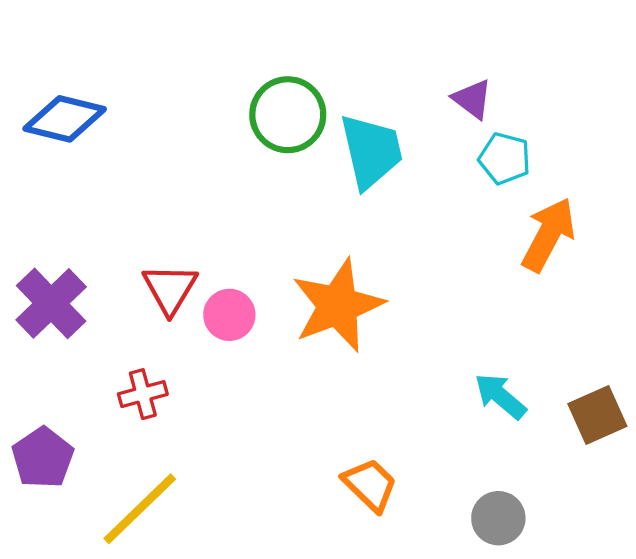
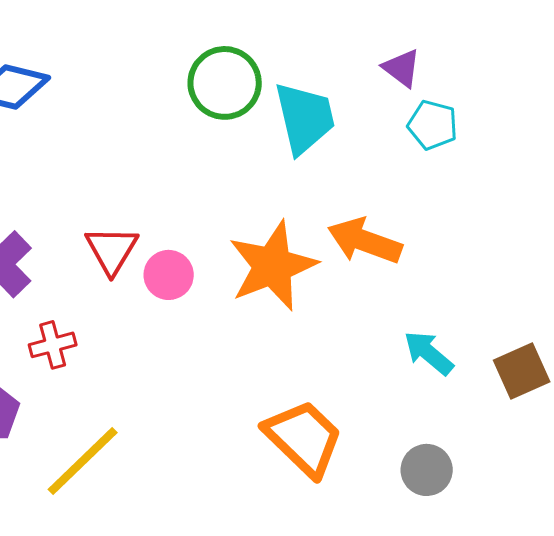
orange arrow: (548, 235) -> (365, 241), moved, turned -98
red cross: (143, 394) -> (53, 345), moved
orange trapezoid: (370, 485) -> (304, 438), size x1.5

